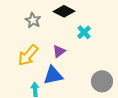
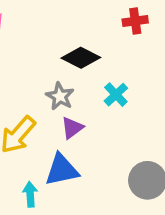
gray star: (33, 20) -> (60, 96), moved

